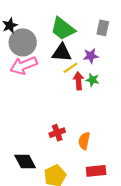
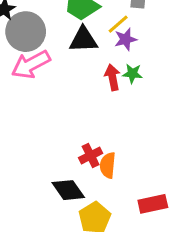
yellow line: (71, 68) -> (118, 24), moved
orange semicircle: (84, 141) -> (108, 165), moved
black diamond: (25, 161) -> (68, 190), moved

